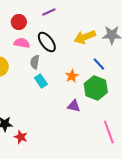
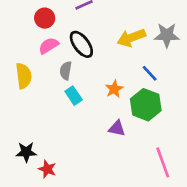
pink semicircle: (22, 43) -> (49, 46), turned -42

